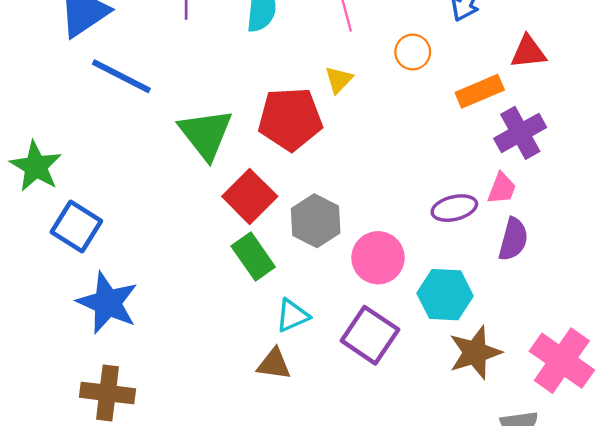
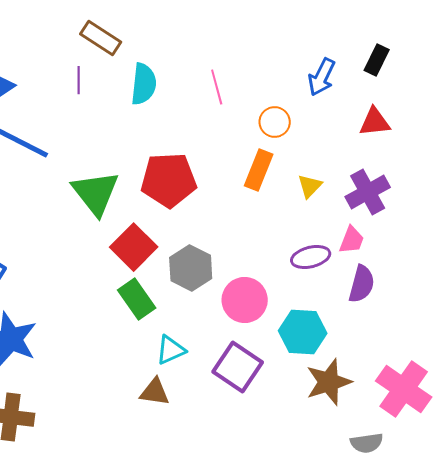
yellow triangle: (339, 80) -> (310, 186), moved
orange rectangle: (480, 91) -> (259, 170), moved, turned -45

